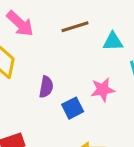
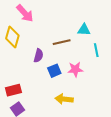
brown line: (75, 27) -> (62, 42), moved
pink star: (103, 90) -> (75, 69), moved

